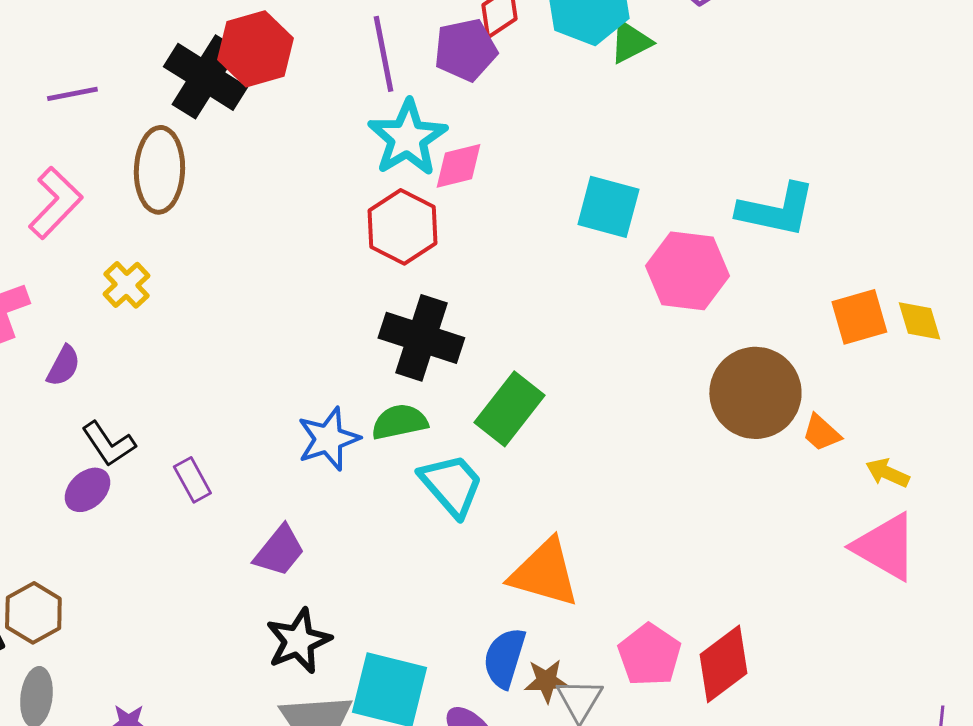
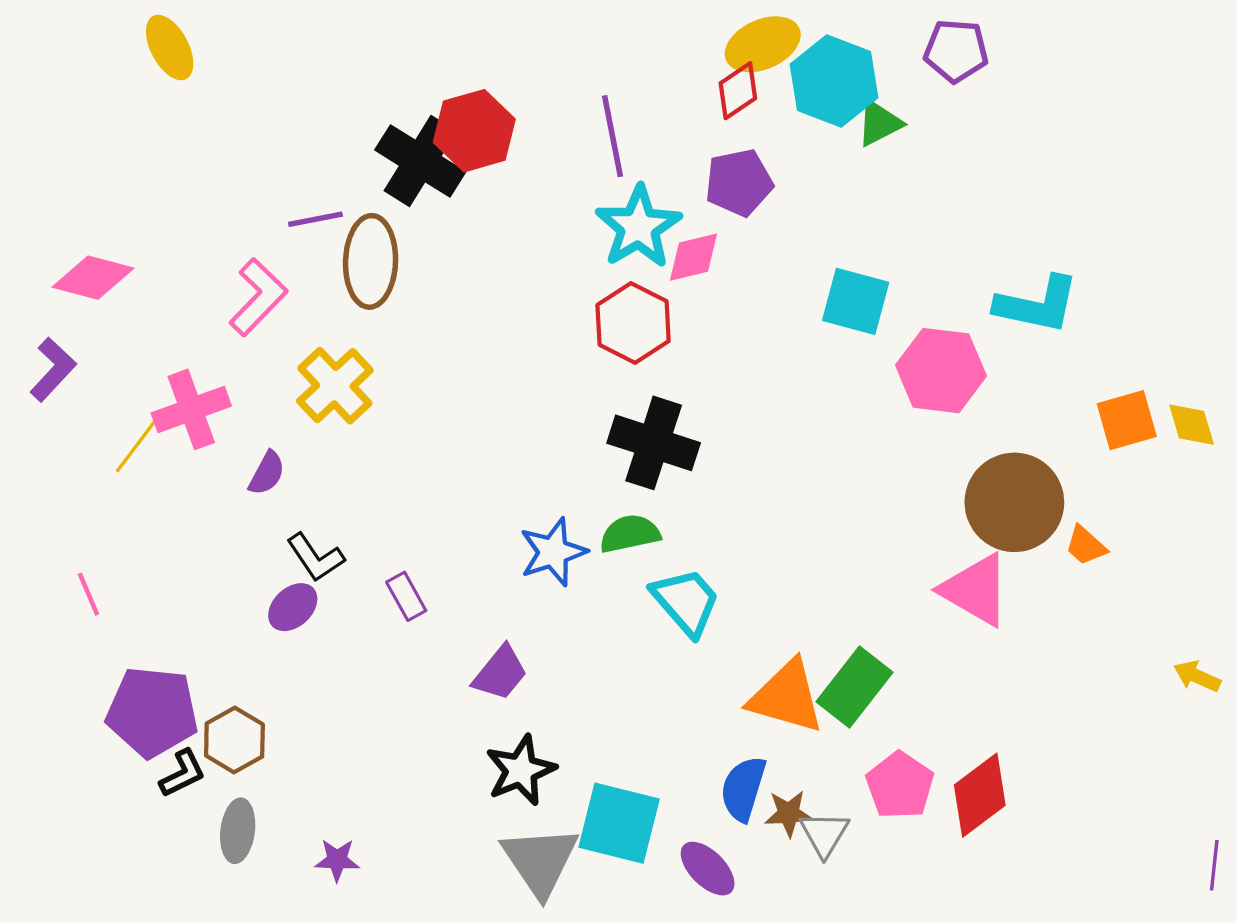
purple pentagon: (465, 50) -> (739, 183), moved
purple line: (72, 94) -> (315, 219), moved
yellow cross: (126, 285) -> (335, 386), size x1.5
green rectangle: (509, 409) -> (855, 687), moved
yellow arrow: (887, 473) -> (1197, 676), moved
pink triangle: (885, 547) -> (976, 590), moved

